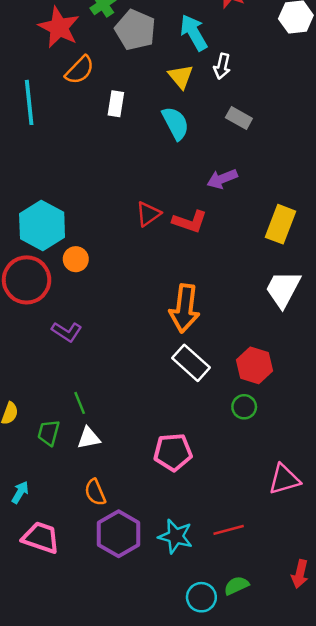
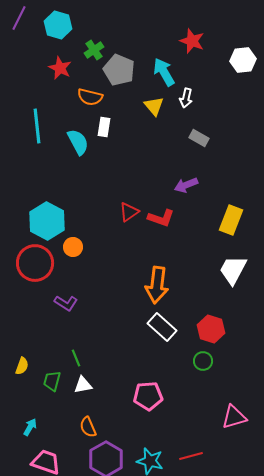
red star: (59, 27) -> (60, 68), size x0.7
orange semicircle: (80, 70) -> (90, 97), moved, turned 60
cyan semicircle: (175, 123) -> (78, 142), moved

